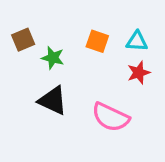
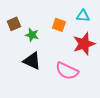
cyan triangle: (137, 41) -> (83, 16), moved
red star: (139, 73) -> (84, 44), size x1.6

